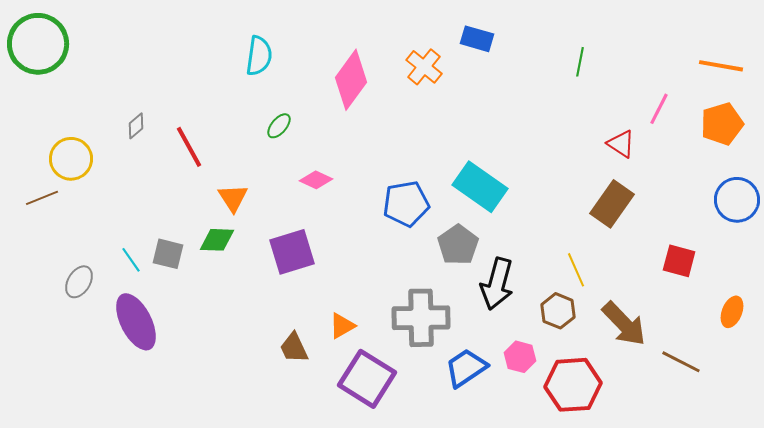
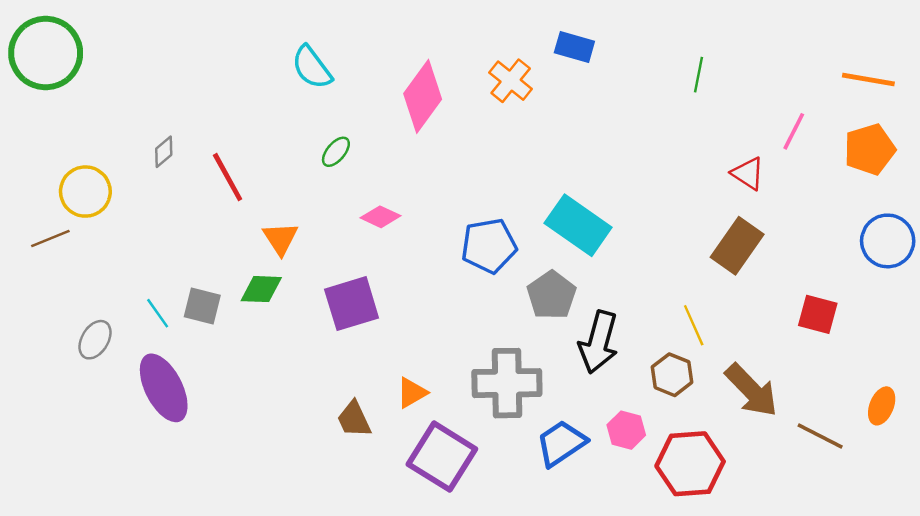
cyan semicircle: (259, 56) -> (312, 67), turned 135
orange ellipse: (732, 312) -> (882, 406), moved

